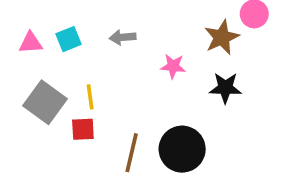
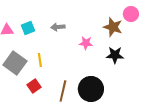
brown star: (222, 37) -> (113, 27), turned -30
red square: (83, 129) -> (34, 86), moved, turned -32

